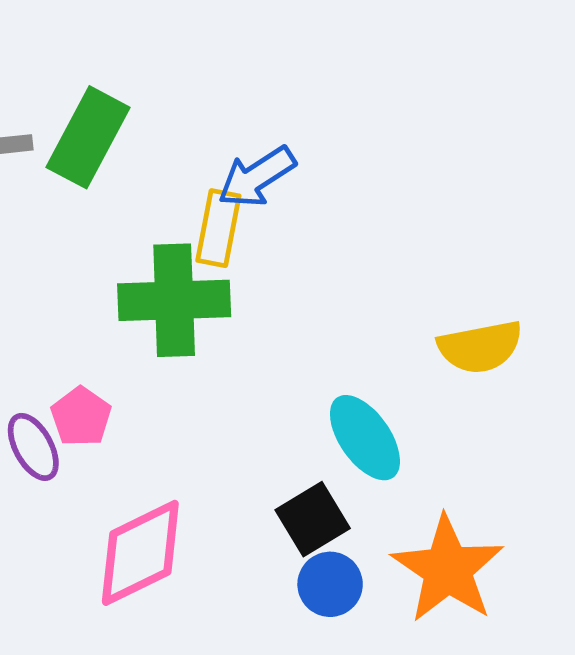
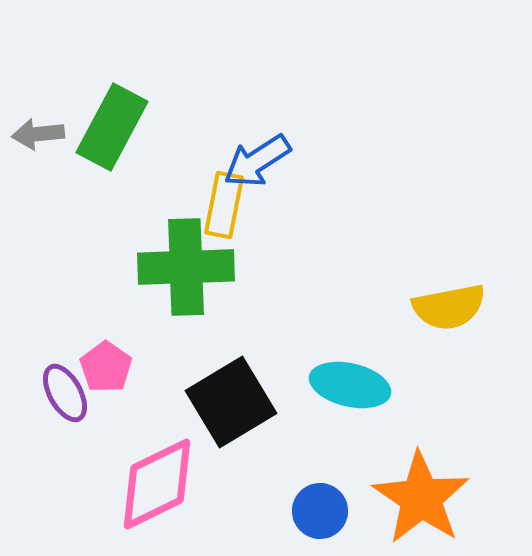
cyan ellipse: (365, 438) -> (350, 385), turned -42
black square: (313, 519) -> (231, 402), moved, size x1.4

